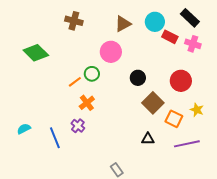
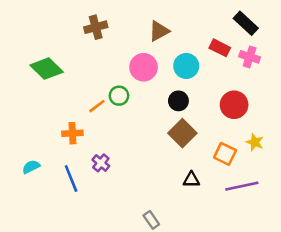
brown cross: (74, 21) -> (96, 27), turned -30
cyan circle: (155, 22) -> (186, 66), moved
orange cross: (87, 103) -> (72, 133), moved, turned 35
brown square: (153, 103) -> (182, 133), moved

